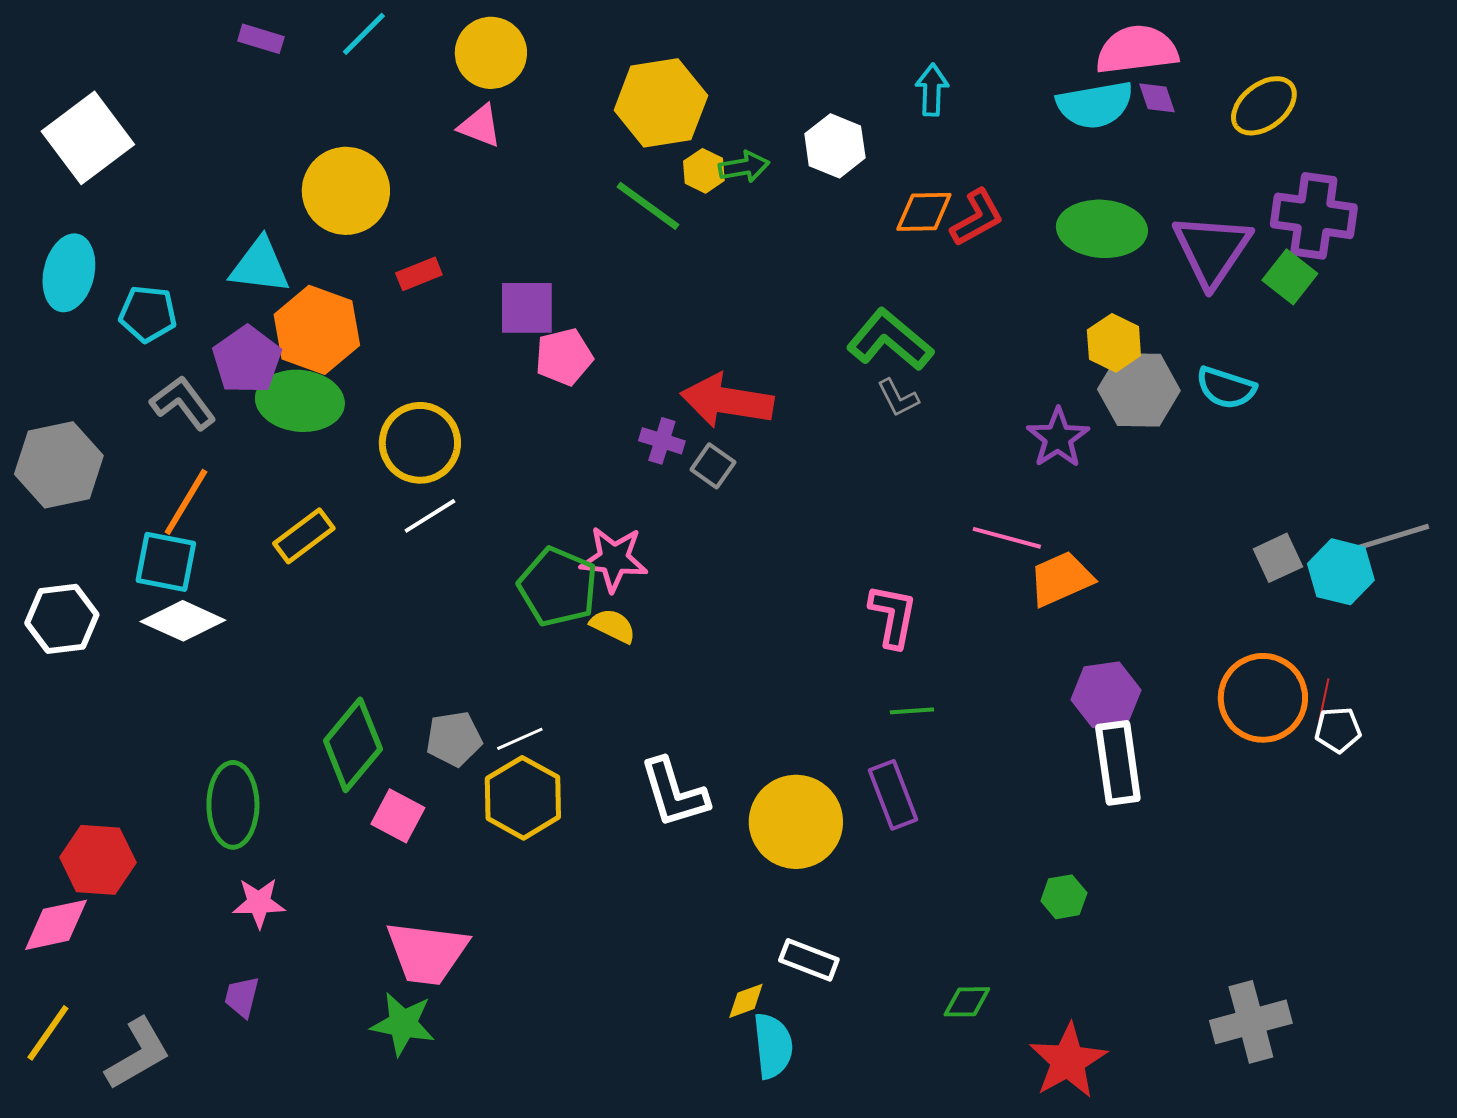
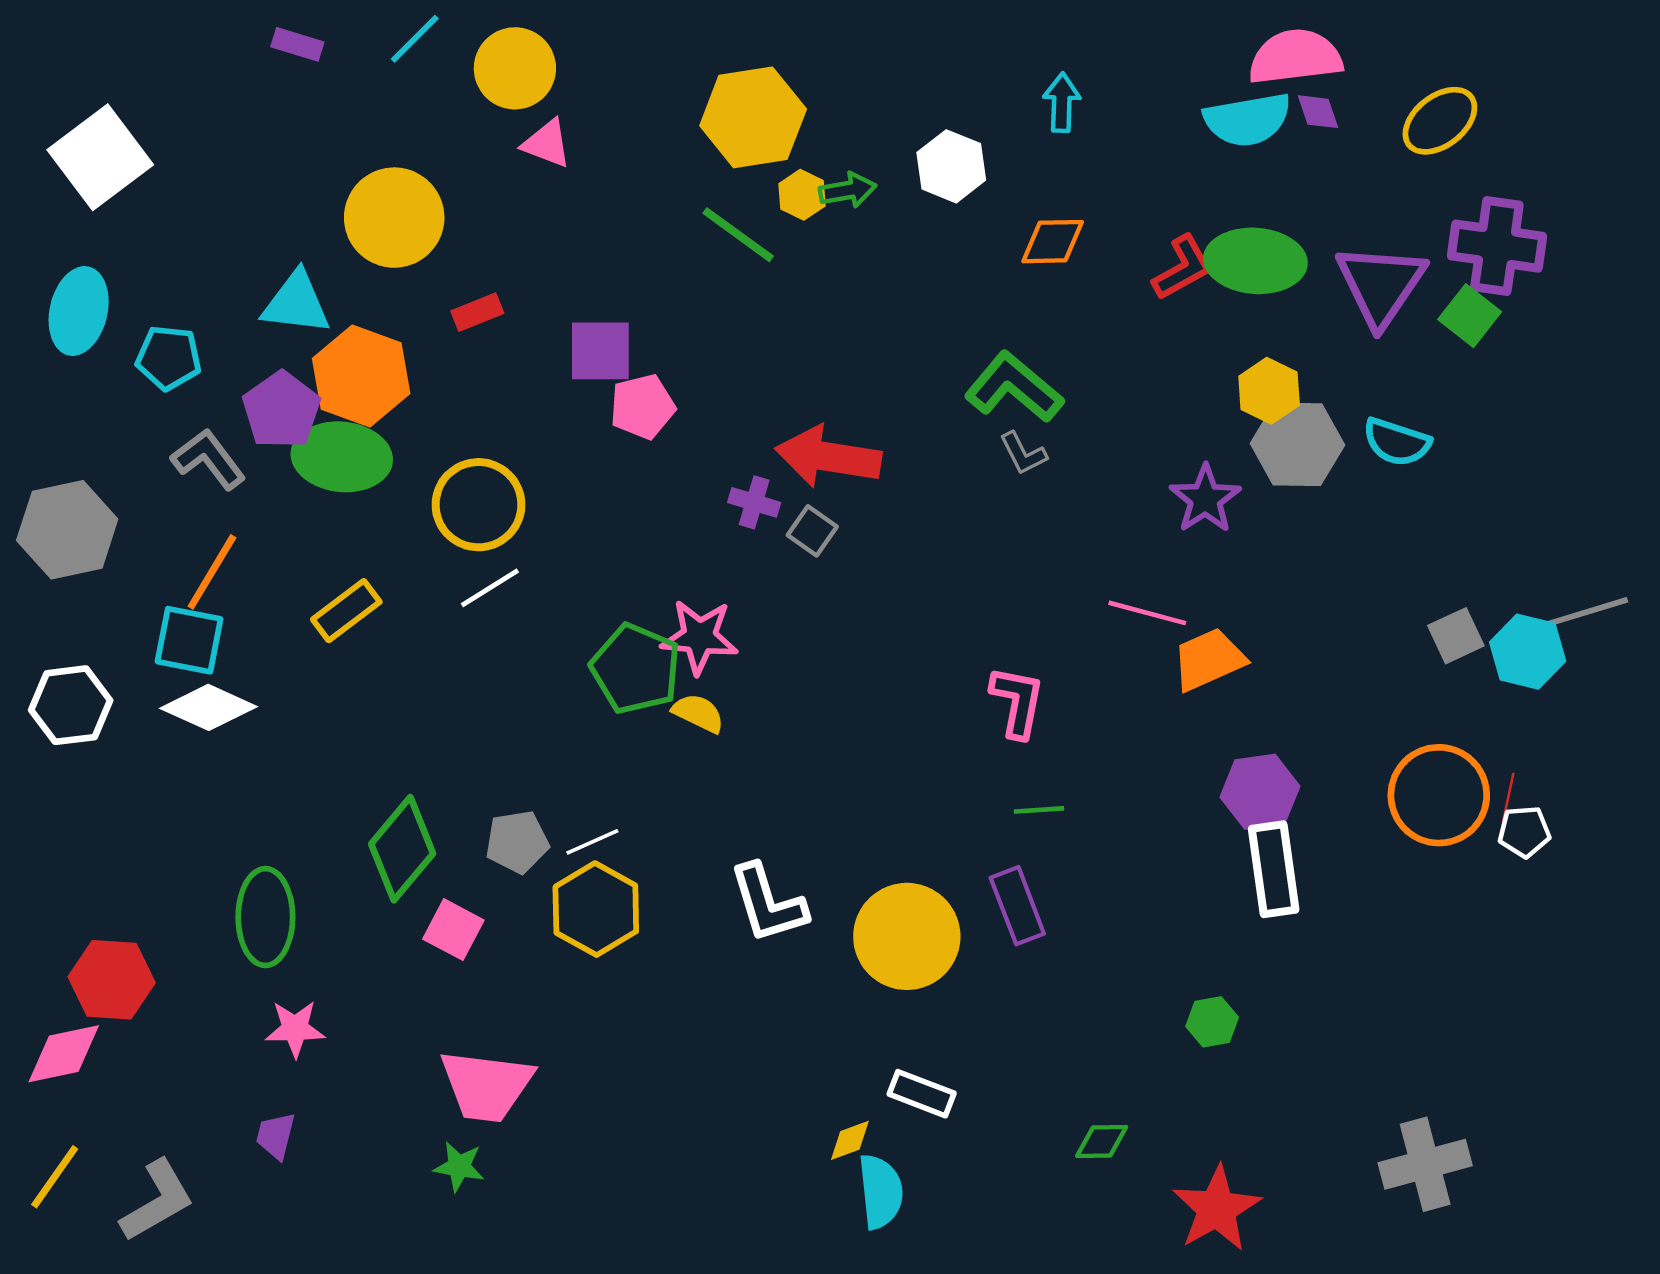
yellow circle: (491, 53) -> (515, 68), moved
red L-shape: (977, 218) -> (1182, 268), moved
green star: (403, 1024) -> (459, 1167), size x0.7

